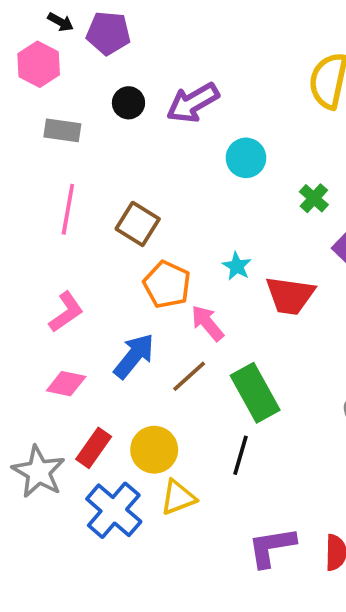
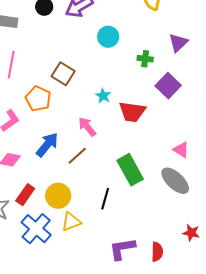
green cross: (314, 198) -> (145, 59), turned -35
brown square: (138, 224) -> (63, 74), moved
orange pentagon: (167, 285) -> (38, 99), moved
green rectangle: (255, 393) -> (130, 170), moved

